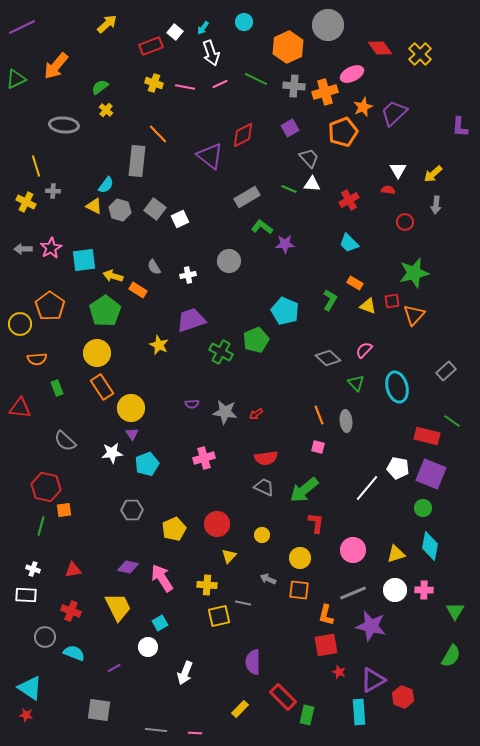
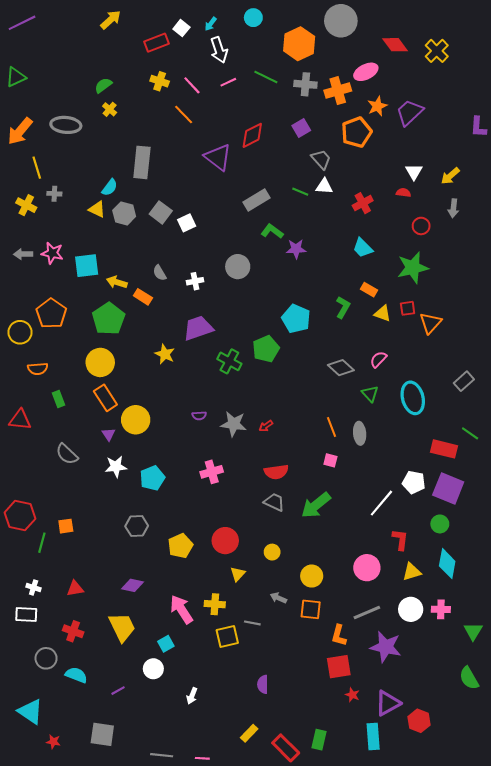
orange arrow: (56, 66) -> (20, 131), moved
pink line: (185, 87) -> (192, 85), turned 36
orange line: (158, 134) -> (184, 115), moved
pink star: (51, 248) -> (52, 253), turned -30
green star: (414, 273) -> (413, 268), moved
purple triangle: (132, 434) -> (109, 434), moved
red hexagon: (46, 487) -> (20, 516), moved
red L-shape: (316, 523) -> (400, 540), moved
pink arrow: (162, 578) -> (181, 609), moved
green semicircle: (451, 656) -> (469, 678), turned 120
purple semicircle: (253, 662) -> (263, 684), size x0.7
white arrow: (185, 673) -> (192, 696), size x0.7
red rectangle: (283, 697) -> (286, 748), moved
red star: (26, 715) -> (53, 742), moved

